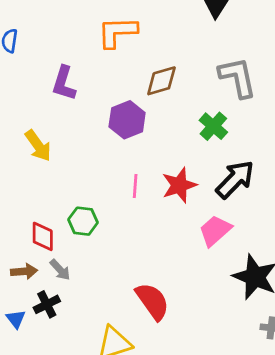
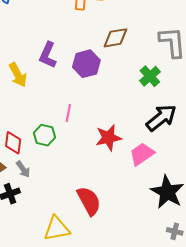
purple L-shape: (64, 83) -> (48, 55), moved
red star: (179, 185) -> (108, 138), moved
pink line: (135, 186) -> (68, 113), moved

